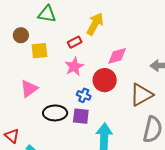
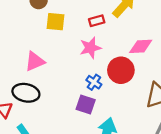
black ellipse: (55, 113) -> (26, 93), moved

